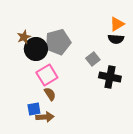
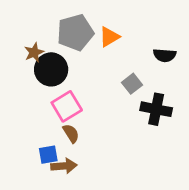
orange triangle: (117, 24) -> (109, 37), moved
gray pentagon: (58, 42) -> (75, 33), moved

